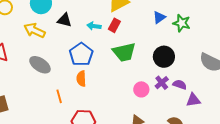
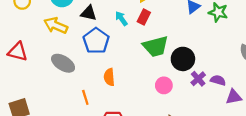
cyan arrow: (94, 26) -> (121, 18), turned 48
blue pentagon: (81, 54) -> (96, 41), moved
black circle: (164, 57) -> (183, 59), moved
pink circle: (141, 89) -> (164, 85), moved

